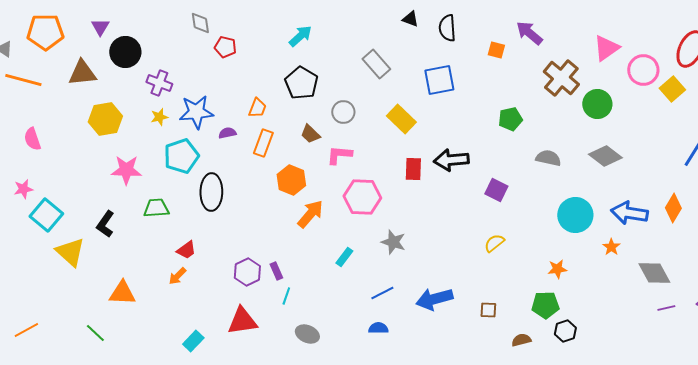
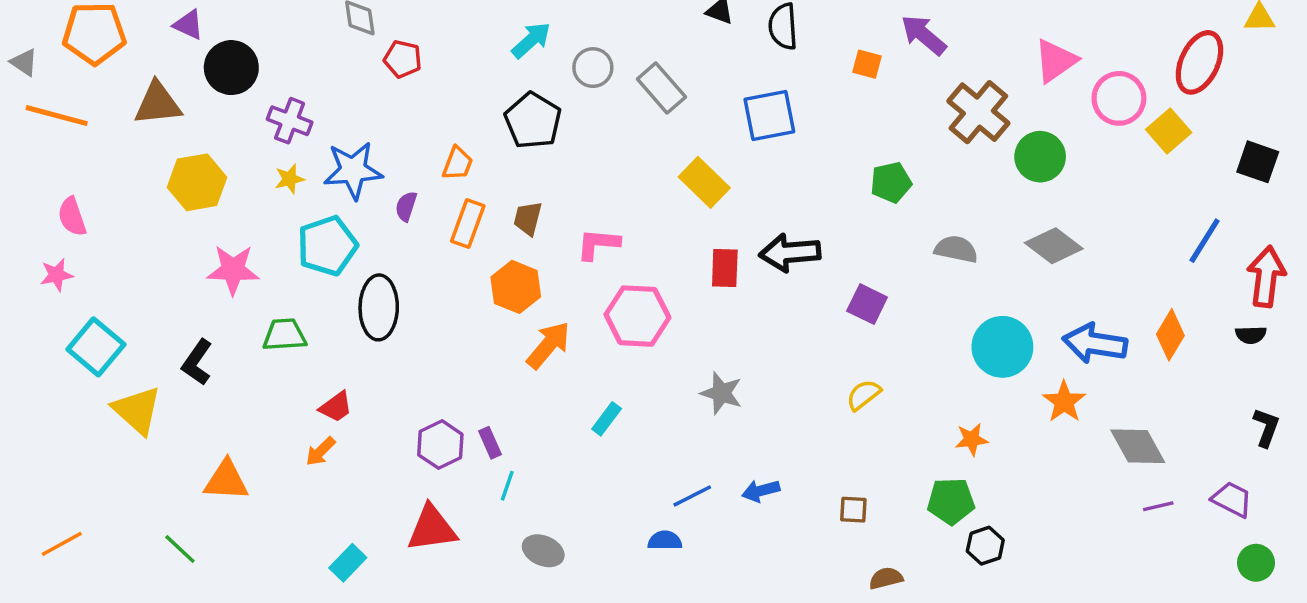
purple triangle: (100, 27) -> (188, 25), turned -36
gray circle: (343, 112) -> (593, 68), moved
purple semicircle: (227, 133) -> (406, 206), turned -60
brown trapezoid: (310, 134) -> (528, 218), moved, turned 60
pink star: (23, 189) -> (57, 275), moved
gray star: (393, 242) -> (721, 393), moved
orange star: (611, 247) -> (1064, 402), size x1.4
blue line: (382, 293) -> (692, 496), moved
blue arrow: (434, 299) -> (761, 491), size x0.6
brown semicircle: (521, 340) -> (886, 578), moved

